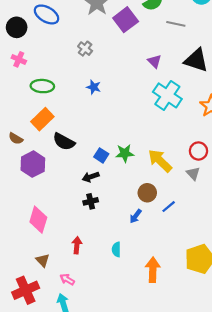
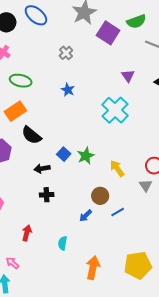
purple square: (126, 20) -> (108, 33), turned -30
cyan cross: (167, 95) -> (115, 110), moved
green star: (125, 153) -> (86, 156), turned -30
yellow arrow: (160, 161) -> (117, 168), size x0.7
black arrow: (91, 177) -> (42, 169), moved

